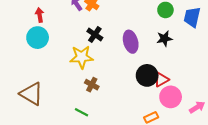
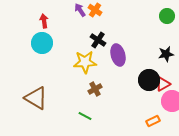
black star: (164, 39) -> (166, 54), moved
purple ellipse: (131, 42) -> (118, 55), moved
brown cross: (92, 85) -> (95, 89), turned 32

